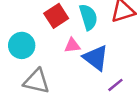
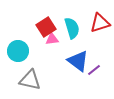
pink triangle: (72, 45) -> (52, 39), moved
purple line: (115, 85) -> (94, 70), moved

